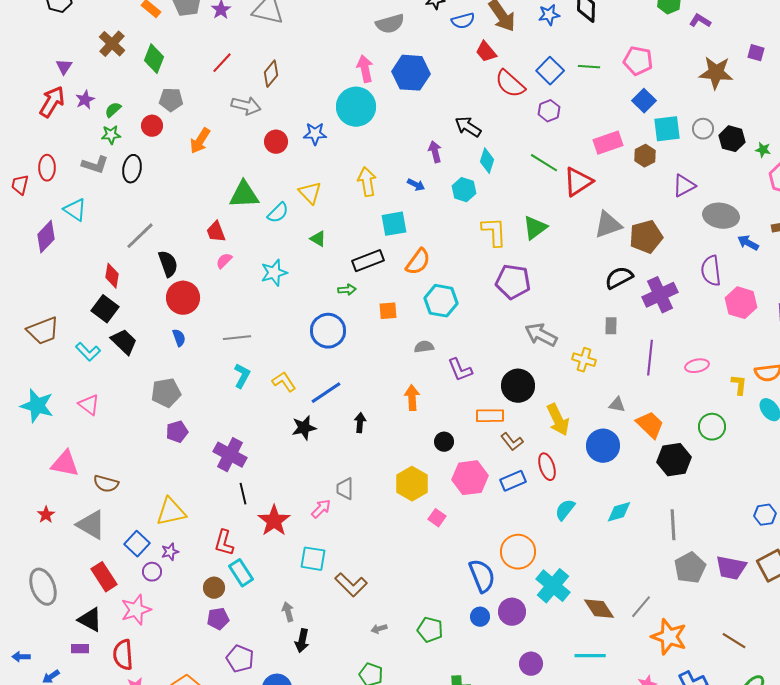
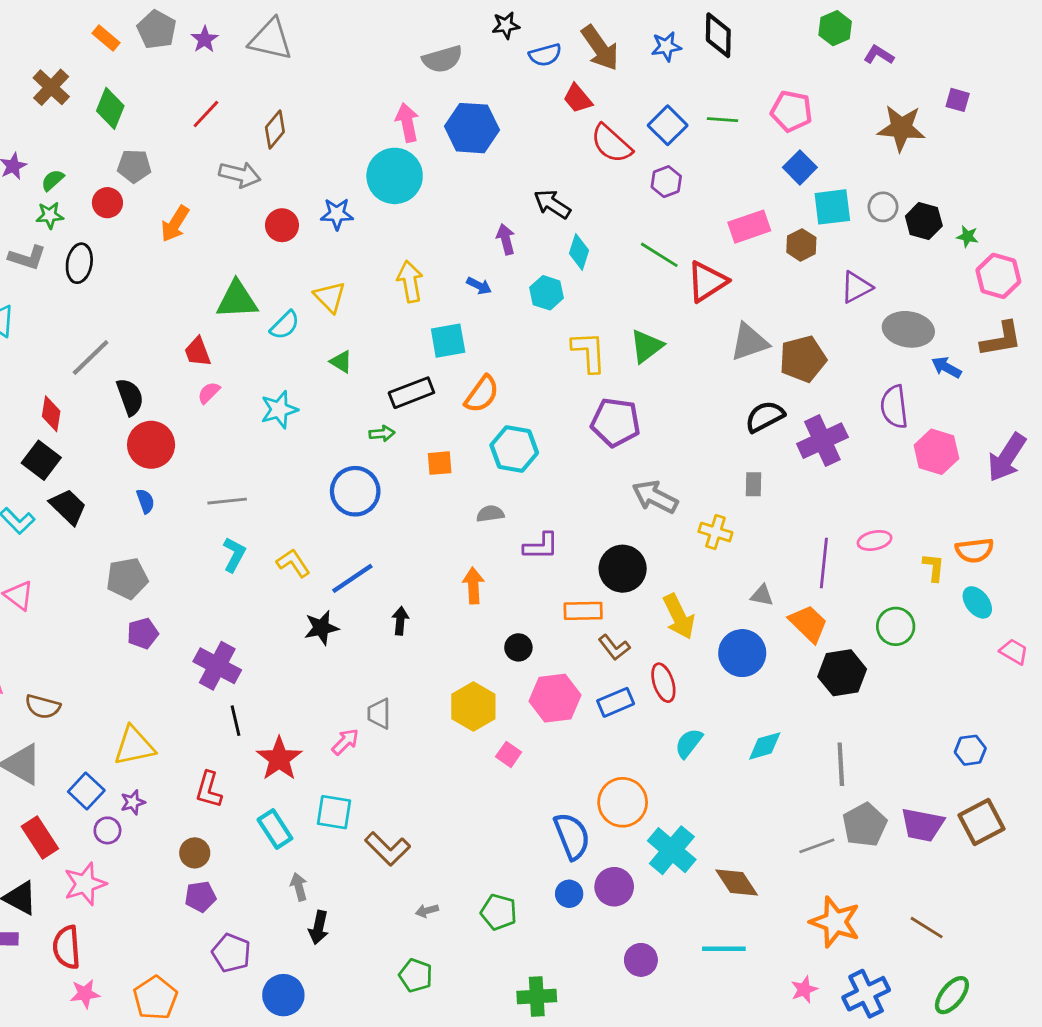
purple line: (650, 358) -> (824, 563), moved
purple L-shape: (460, 370) -> (541, 546), turned -68
cyan rectangle: (241, 573) -> (275, 829), moved
gray line: (641, 607) -> (817, 846), moved, turned 30

